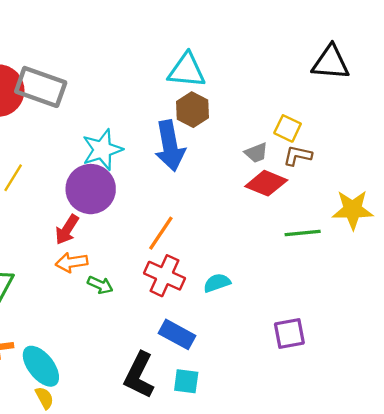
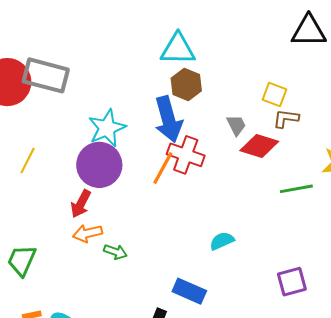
gray trapezoid: (256, 153) -> (236, 125), moved, turned -90
orange line: (161, 233) -> (163, 168), moved
red cross: (164, 276) -> (186, 155), moved

